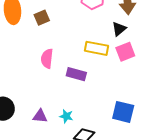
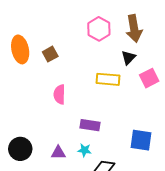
pink square: (125, 52) -> (149, 78), moved
purple rectangle: (76, 74) -> (90, 125), moved

